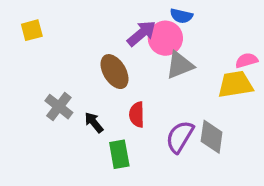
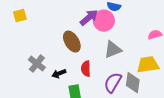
gray triangle: (180, 65) -> (113, 50), moved
yellow trapezoid: (235, 84) -> (148, 65), moved
black arrow: (94, 122) -> (59, 74), turned -72

